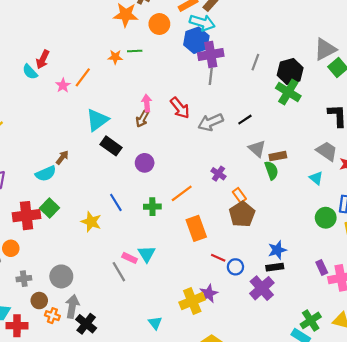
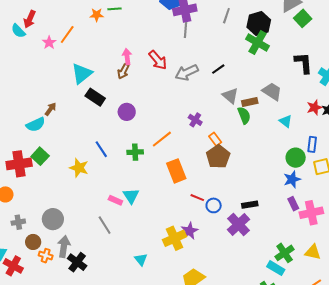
gray trapezoid: (327, 151) -> (272, 91), moved
blue star: (277, 250) -> (292, 179), moved
gray line: (119, 272) -> (105, 225), moved
red cross: (17, 326) -> (13, 266), turned 30

